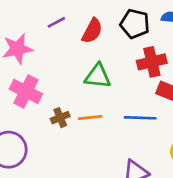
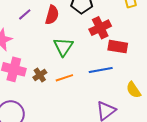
green triangle: (98, 76) -> (63, 47), turned -50
brown cross: (60, 118) -> (40, 75), moved

